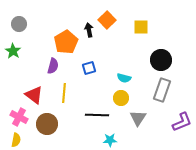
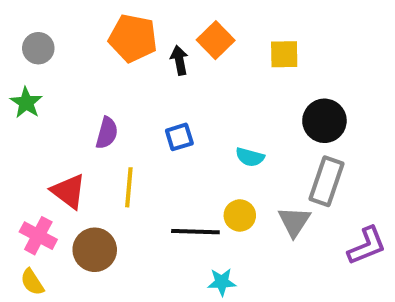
orange pentagon: (66, 42) -> (133, 38), moved, turned -30
yellow circle: (121, 98) -> (240, 215), moved
gray triangle: (138, 118) -> (294, 222), moved
yellow semicircle: (16, 140) -> (32, 282), turned 136

